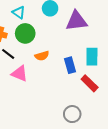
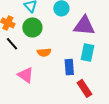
cyan rectangle: (92, 57) -> (87, 52), moved
pink triangle: (20, 74) -> (26, 75), moved

